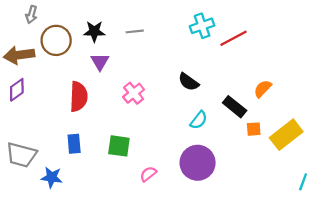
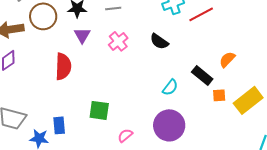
black semicircle: (189, 82) -> (159, 41), moved
pink cross: (134, 93) -> (118, 41), moved
blue rectangle: (74, 144) -> (59, 125), moved

